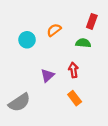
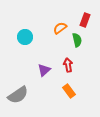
orange semicircle: (54, 30) -> (60, 28), moved
green semicircle: (83, 43) -> (77, 40), turned 72

